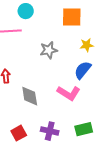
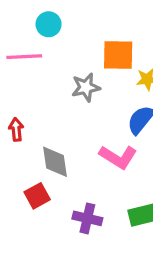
orange square: (72, 17) -> (118, 55), moved
red square: (19, 133) -> (37, 196), moved

